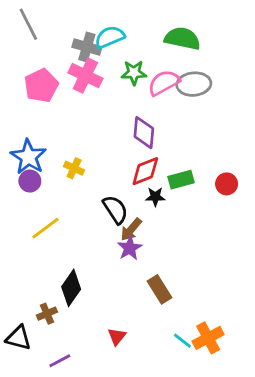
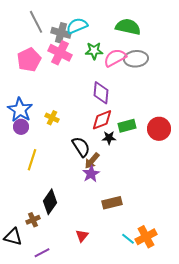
gray line: (28, 24) -> (36, 22), moved
red circle: (227, 184) -> (159, 129), size x1.5
yellow line: (46, 228) -> (32, 160), turned -35
brown rectangle: (160, 289) -> (112, 203), turned -72

